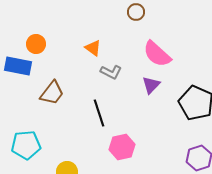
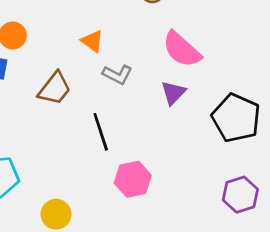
brown trapezoid: (52, 93) -> (55, 89), moved

